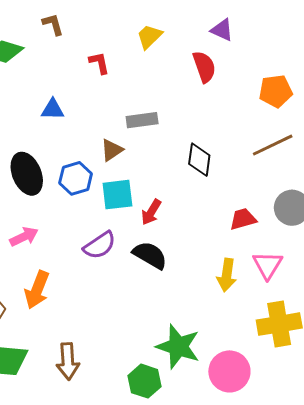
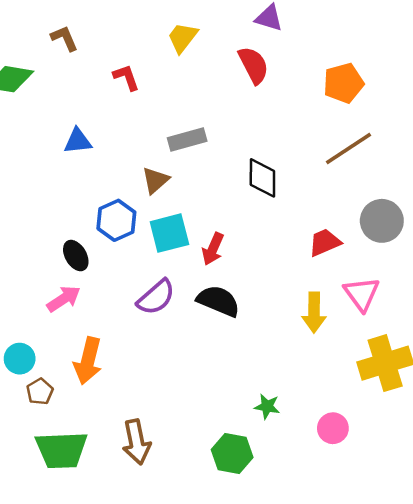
black ellipse: (27, 174) -> (76, 256), moved, size x0.6
green star: (178, 347) -> (267, 406), size x0.5
pink circle: (229, 371) -> (333, 428), size x0.6

